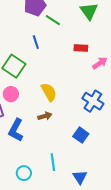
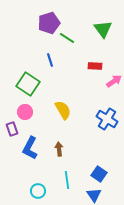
brown arrow: (45, 116) -> (59, 149), moved, turned -80
blue square: (81, 135) -> (99, 174), moved

